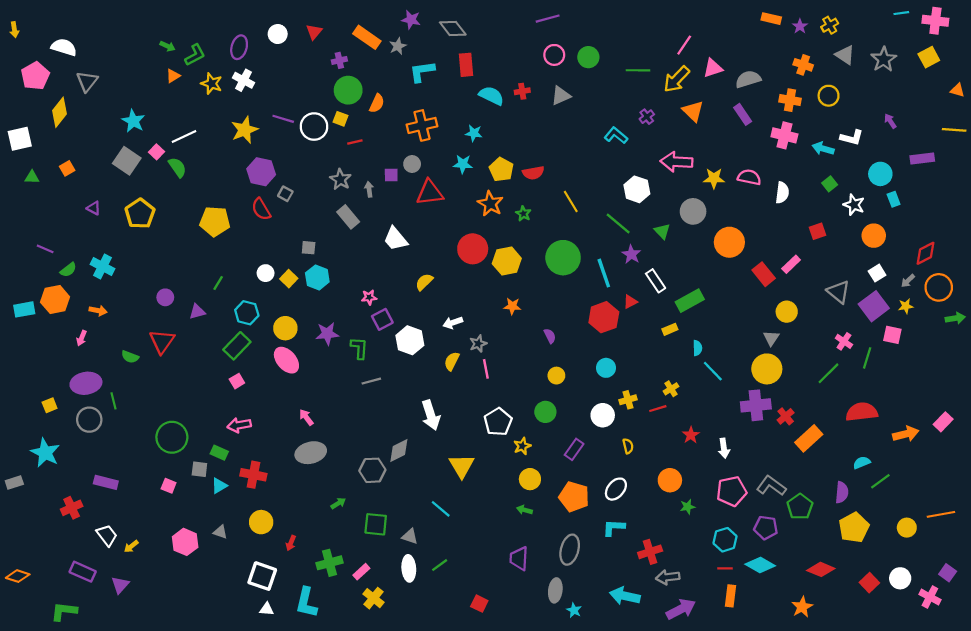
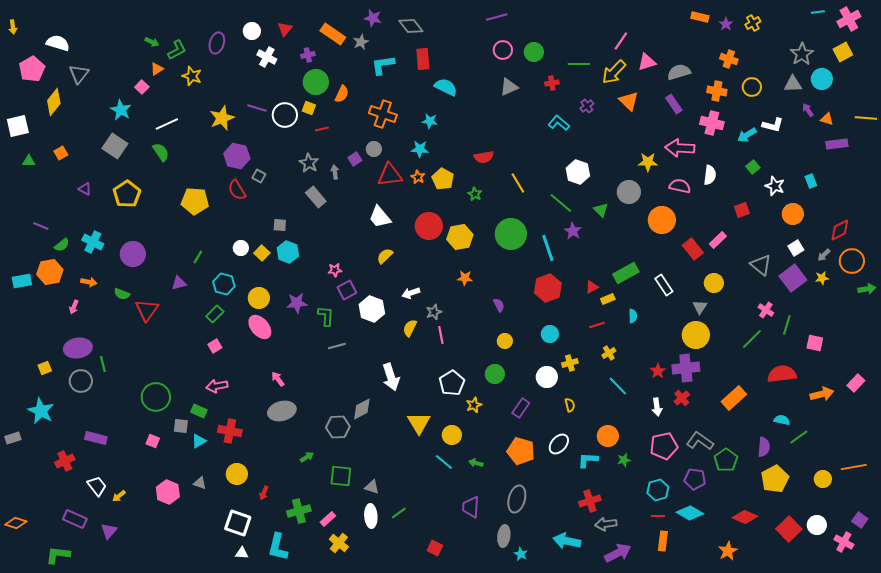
pink cross: (935, 21) -> (849, 19), turned -35
gray triangle: (845, 55) -> (793, 84), moved, turned -36
white cross: (244, 80) -> (267, 57), moved
orange triangle: (957, 90) -> (827, 119), moved
red cross: (522, 91) -> (552, 83), moved
orange cross: (422, 125) -> (383, 114), turned 32
cyan arrow: (823, 149) -> (747, 135), turned -48
pink square: (156, 152) -> (142, 87), moved
pink arrow: (677, 162) -> (680, 148), moved
yellow pentagon: (501, 170) -> (443, 179), moved
cyan circle: (880, 174) -> (822, 79), moved
purple square: (391, 175) -> (355, 159), turned -32
pink semicircle: (749, 177) -> (680, 186), moved
orange star: (490, 204) -> (418, 177), moved, size x0.6
white trapezoid: (396, 239) -> (380, 217), moved
white rectangle: (656, 281) -> (664, 285), moved
purple circle: (165, 297) -> (133, 254), moved, size x1.6
red triangle: (630, 302) -> (592, 287), moved
pink square: (892, 335) -> (815, 343), moved
green rectangle: (237, 346) -> (215, 314), size x0.7
green semicircle: (130, 357) -> (122, 294), moved
cyan line: (713, 371) -> (618, 386), moved
red line: (658, 409) -> (597, 325), moved
red cross: (786, 416) -> (682, 398), moved
red star: (691, 435) -> (658, 371), moved
cyan semicircle: (862, 463) -> (782, 420), turned 35
yellow circle: (530, 479) -> (452, 435), moved
cyan line: (441, 509) -> (444, 462), moved
cyan L-shape: (614, 528) -> (588, 460), moved
red square: (869, 583) -> (789, 529), size x1.4

